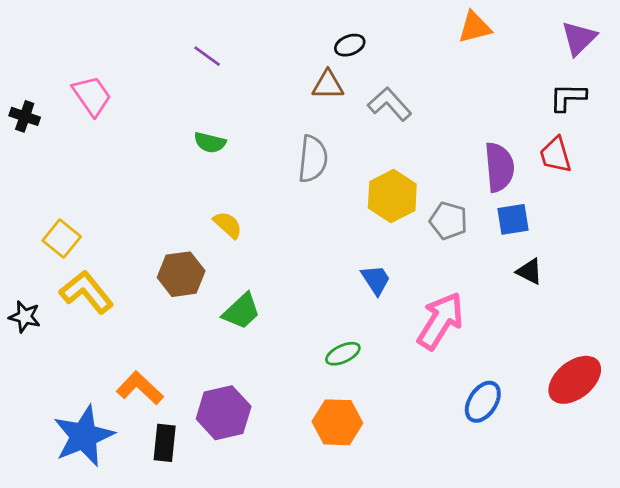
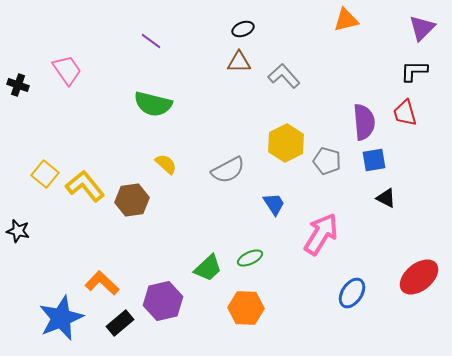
black ellipse: (350, 45) -> (243, 29), moved
green semicircle: (210, 142) -> (153, 104), size x1.6
gray semicircle: (313, 159) -> (228, 170), moved, turned 56
yellow L-shape: (86, 292) -> (85, 186), moved
green trapezoid: (241, 311) -> (208, 268), moved
black rectangle: (165, 443) -> (120, 323), turned 44

